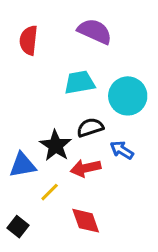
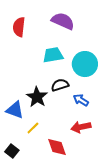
blue triangle: (23, 165) -> (15, 110), turned 30
red arrow: (86, 168) -> (81, 127), moved

